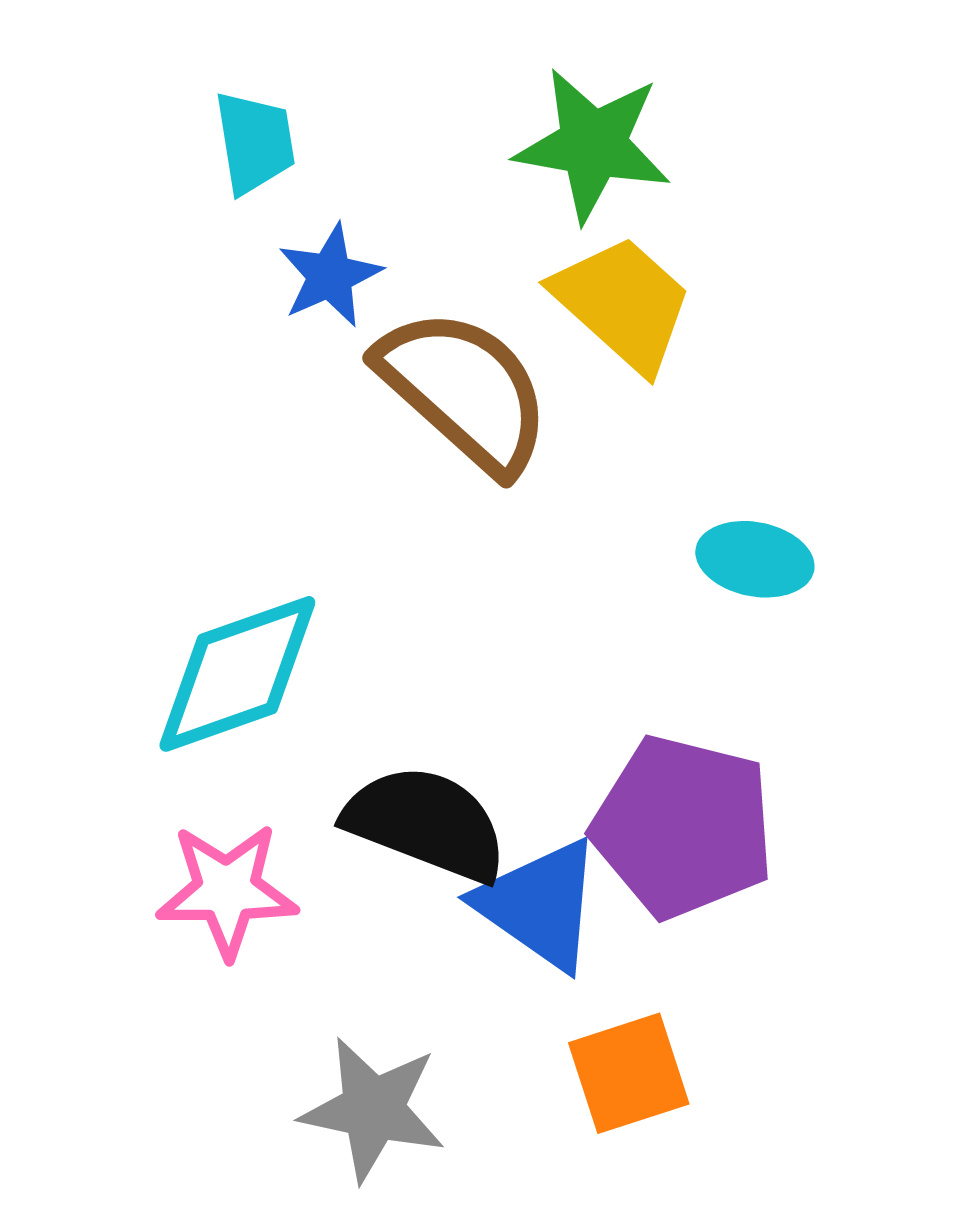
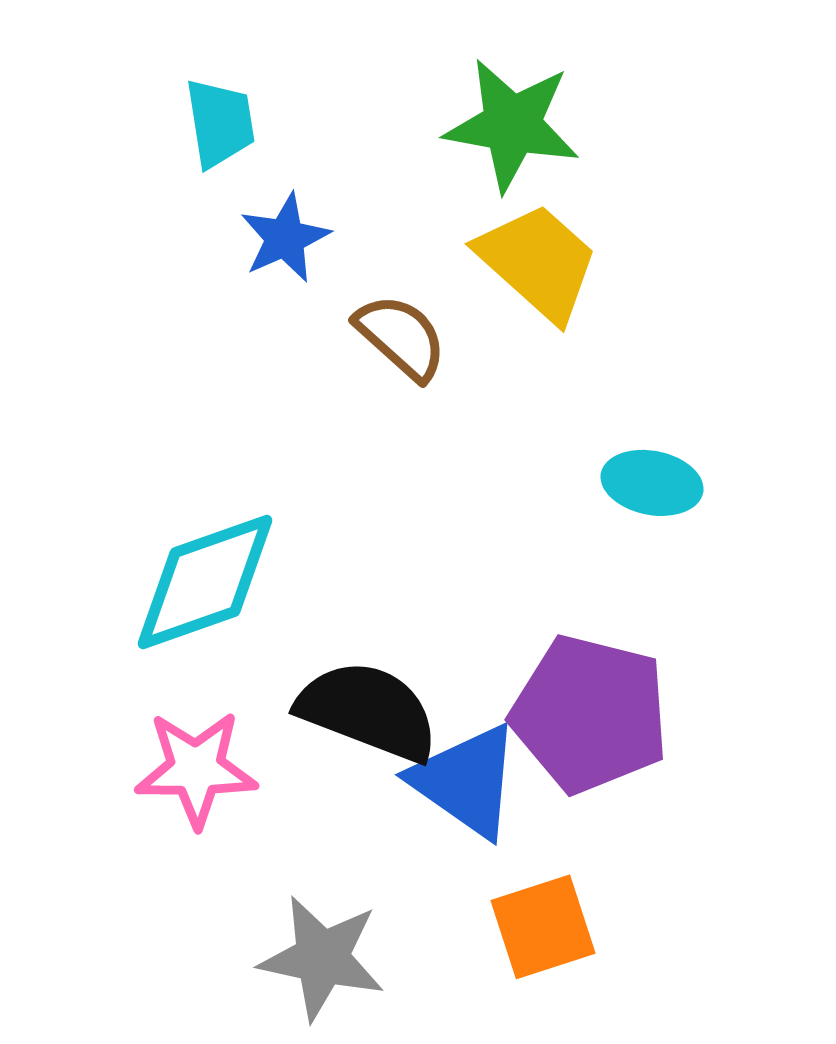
brown semicircle: (464, 390) -> (401, 337), size x0.6

